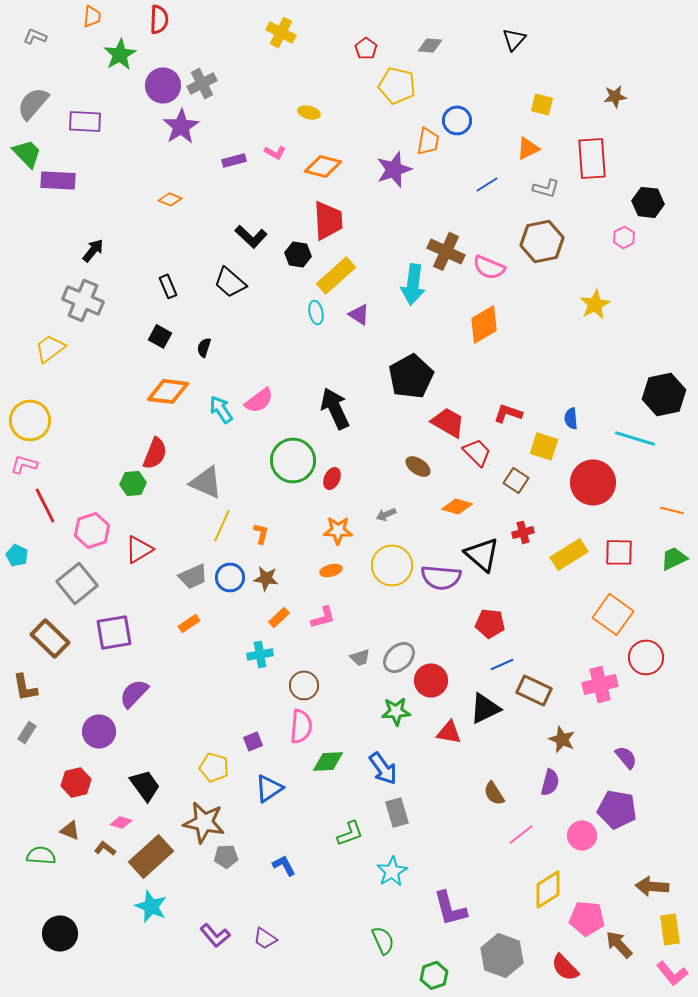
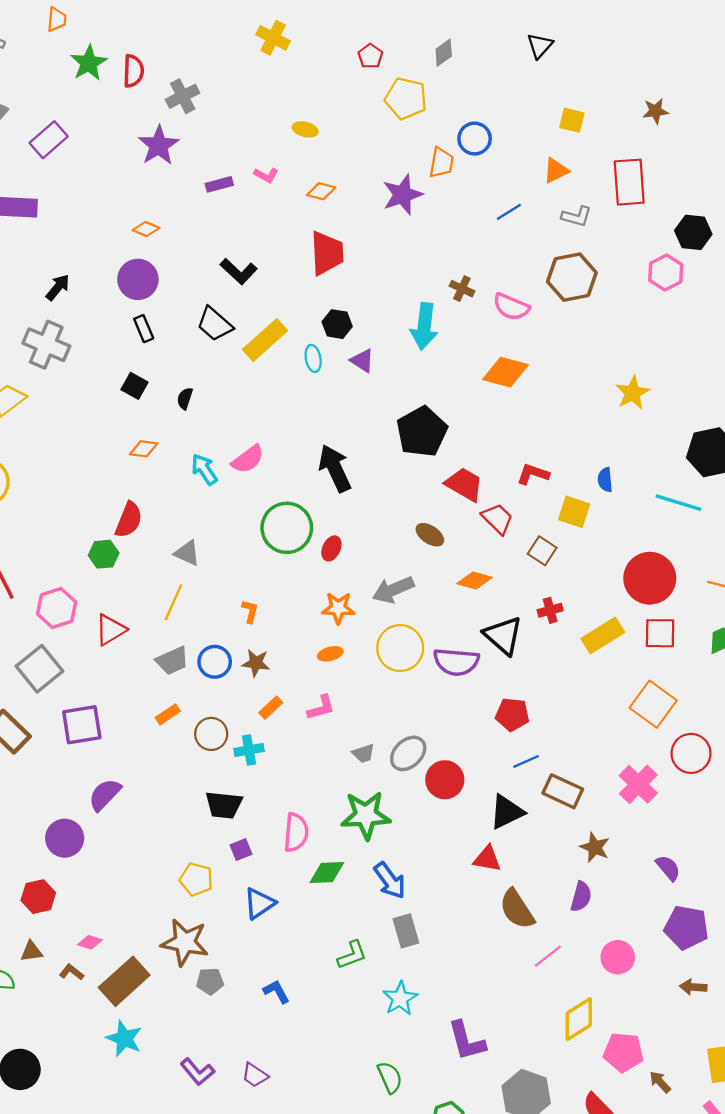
red semicircle: (159, 19) -> (133, 71), moved
gray diamond: (430, 45) -> (444, 53), turned -40
purple circle: (163, 85) -> (138, 279), moved
purple rectangle: (85, 121) -> (49, 140), turned -44
orange diamond: (323, 166) -> (321, 191), size x0.7
pink hexagon: (624, 237) -> (666, 273), size x1.4
brown cross: (446, 251) -> (462, 289), size x0.6
black hexagon: (298, 254) -> (337, 324), moved
yellow rectangle: (336, 275) -> (265, 340), moved
yellow star: (595, 304) -> (633, 393), moved
orange diamond: (484, 324) -> (505, 372), turned 45
orange diamond: (168, 391) -> (144, 449), size x0.6
gray triangle: (206, 482) -> (187, 553), size x0.7
red circle: (593, 482) -> (650, 578), moved
gray arrow: (386, 514) -> (393, 590), size x1.8
yellow line: (222, 525) -> (173, 602), moved
pink cross: (600, 684) -> (638, 784), turned -32
brown circle: (304, 685) -> (211, 734), moved
green star: (396, 711) -> (366, 815), moved, size x1.5
red triangle: (449, 732) -> (487, 859), moved
black trapezoid: (145, 785) -> (224, 805), moved, turned 132
brown semicircle: (494, 793) -> (517, 909), size x1.5
purple pentagon: (617, 809) -> (686, 927), moved
brown triangle: (70, 830) -> (31, 951), turned -30
brown arrow: (652, 886) -> (693, 987), moved, size x0.7
brown arrow: (619, 944) -> (660, 1082), size x0.7

